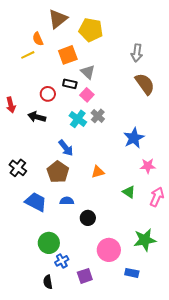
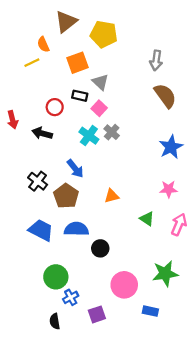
blue star: (134, 138) -> (171, 147), moved
black cross: (18, 168) -> (38, 181), moved
blue semicircle: (67, 201) -> (76, 229), size x1.5

